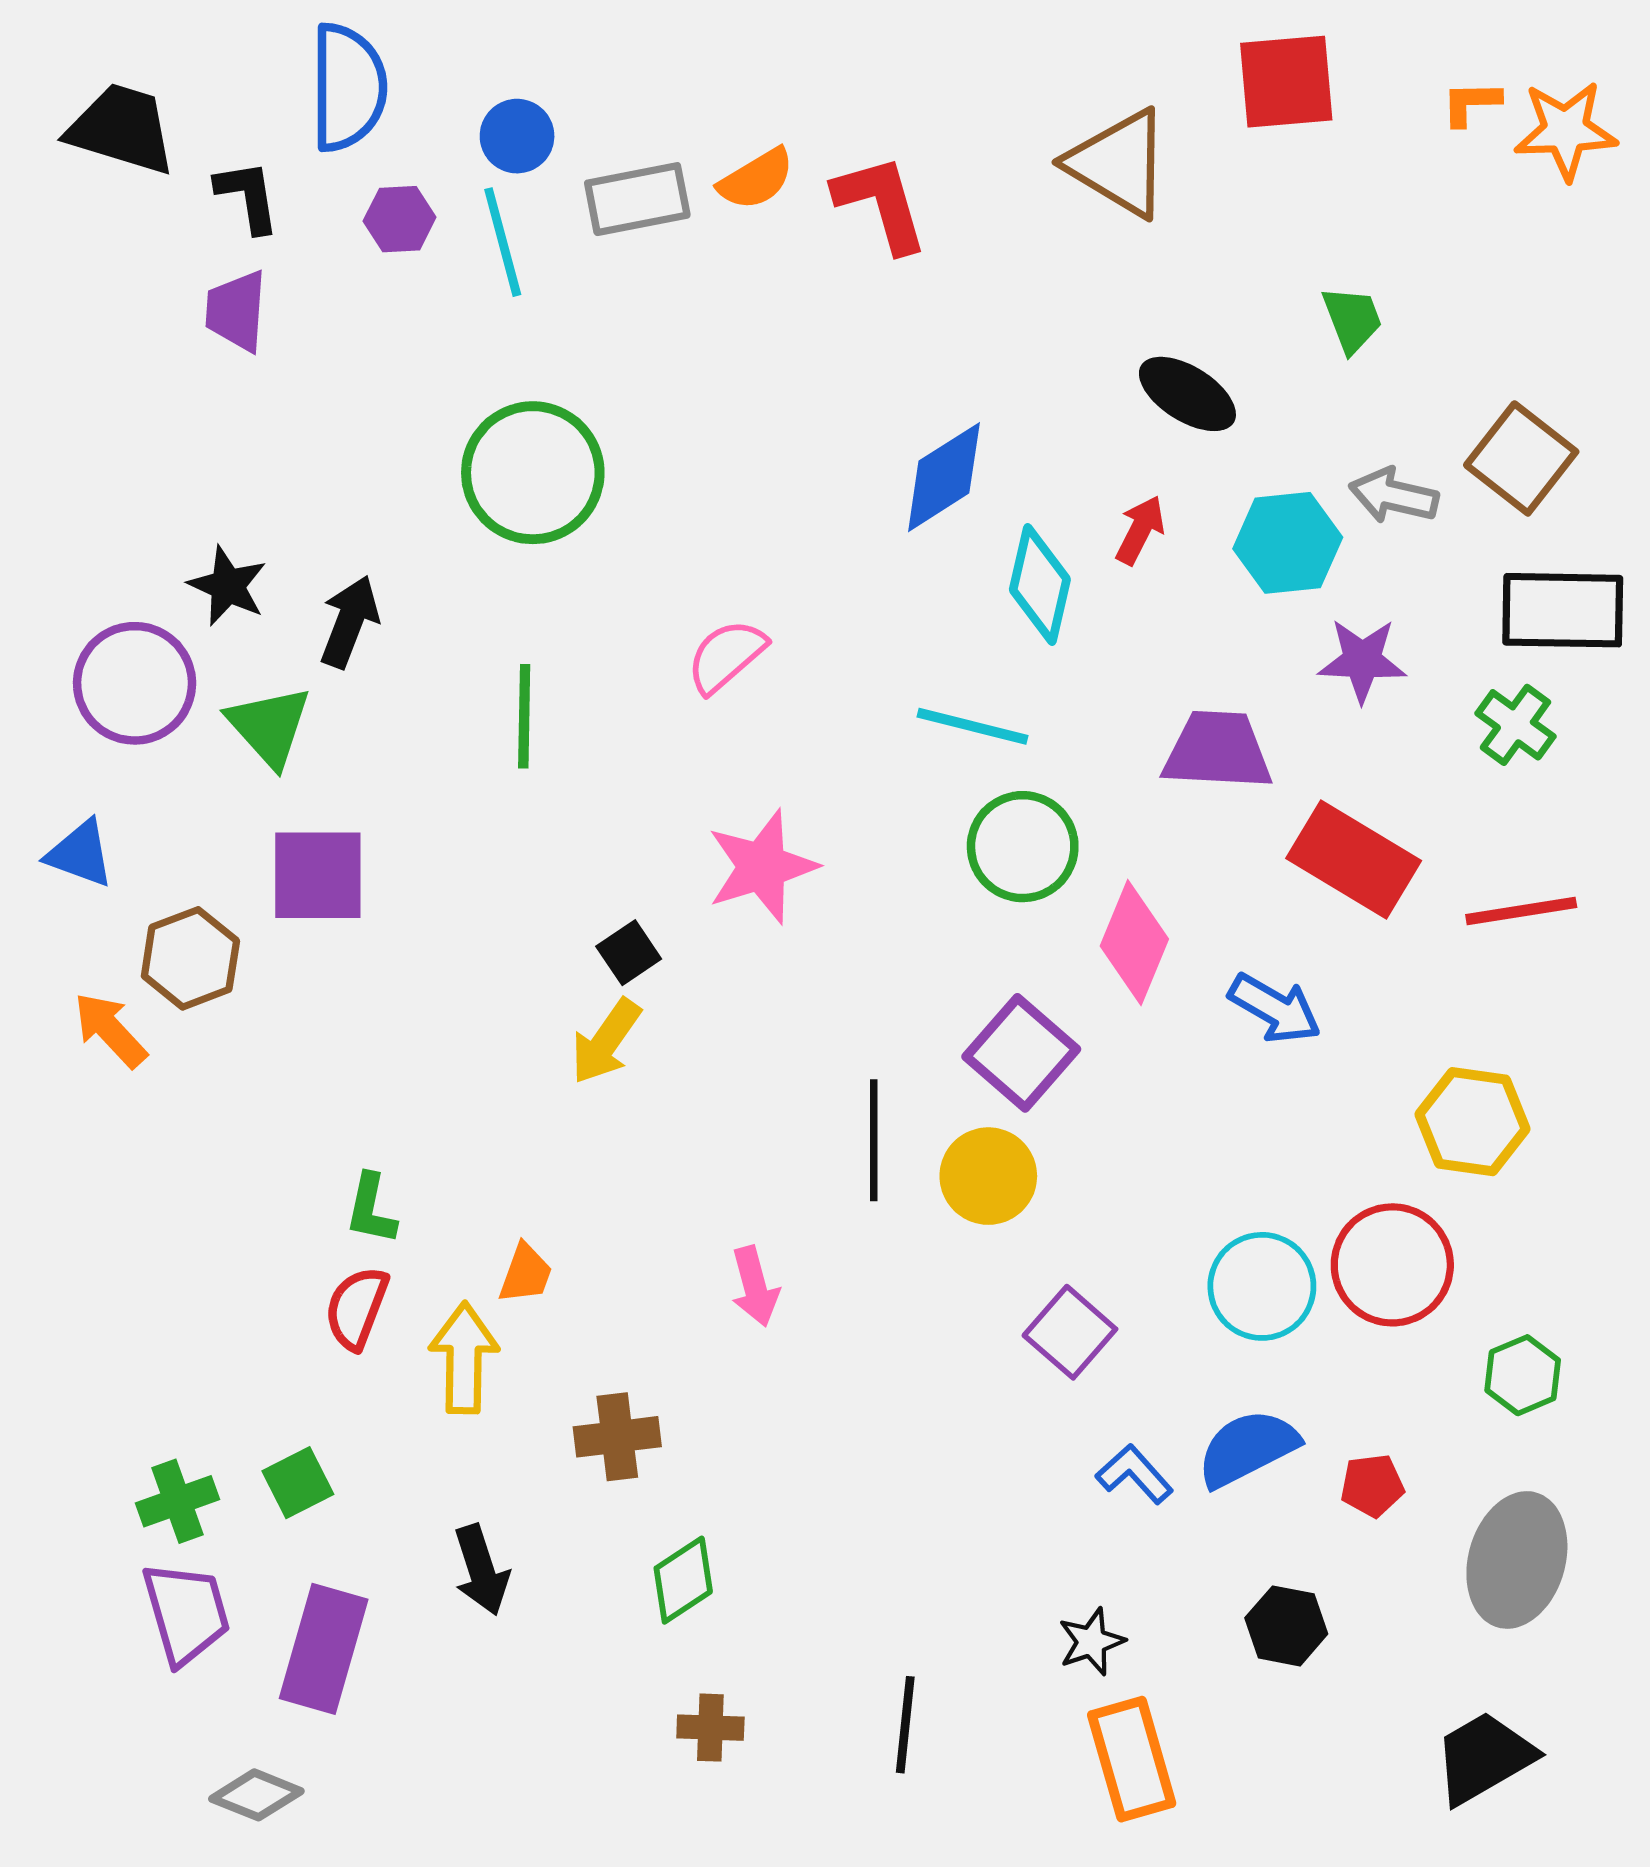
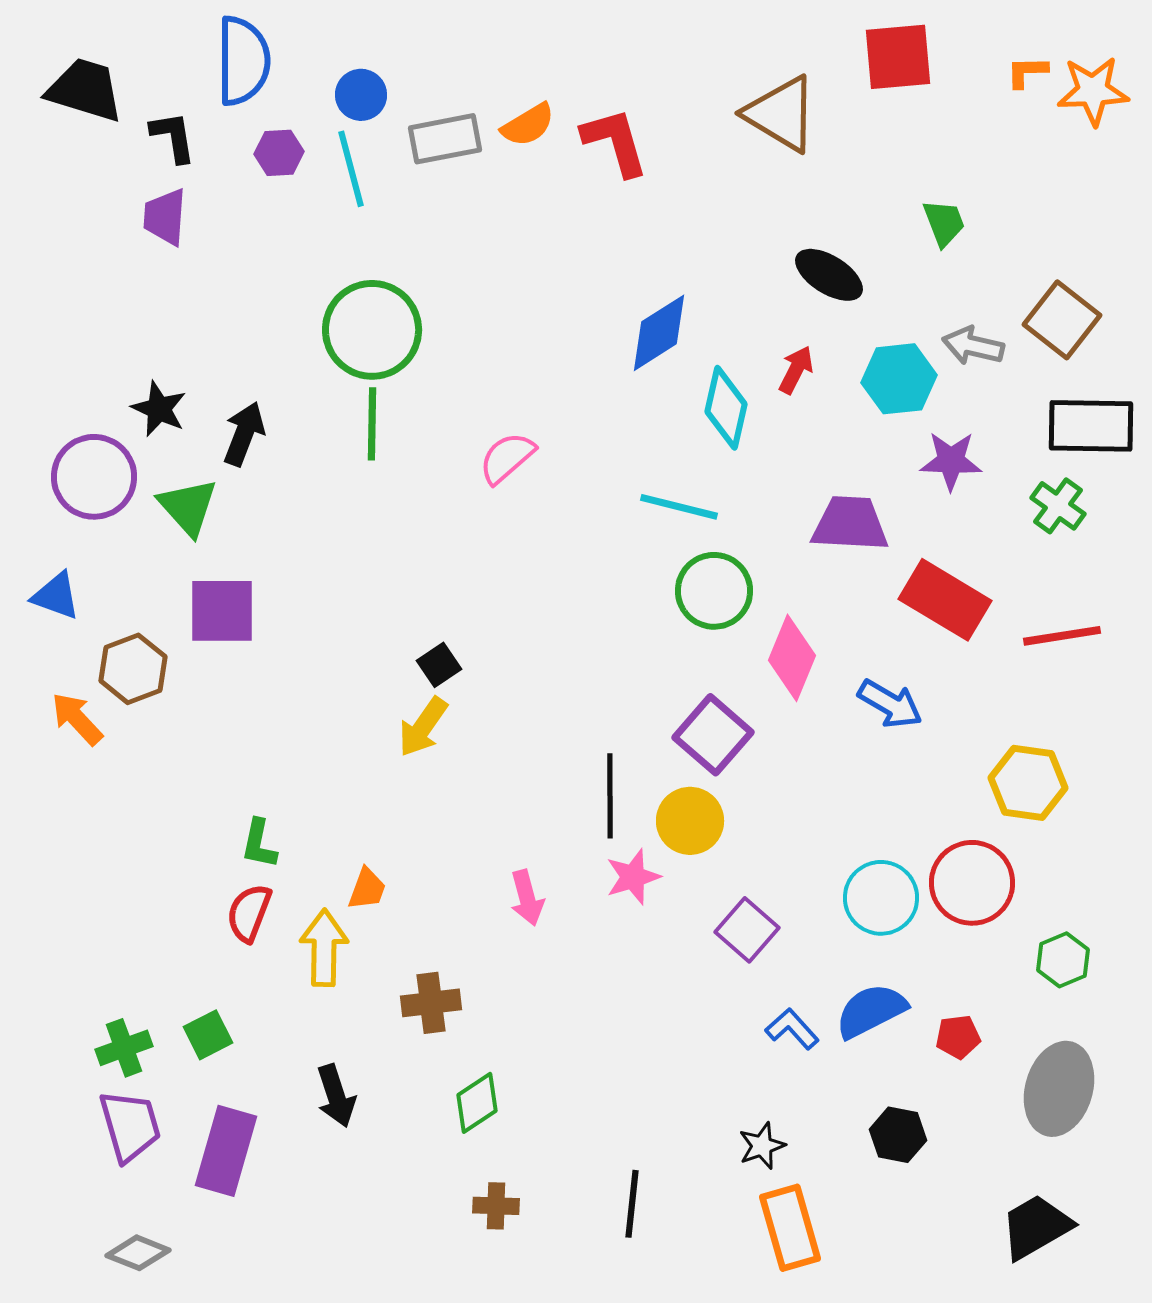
green line: (524, 716) -> (372, 424), moved
pink star: (762, 867) -> (633, 877), moved, size x0.7
gray diamond: (256, 1795) -> (138, 1253), moved

